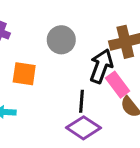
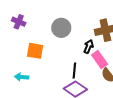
black arrow: (101, 66) -> (89, 47), size x0.6

